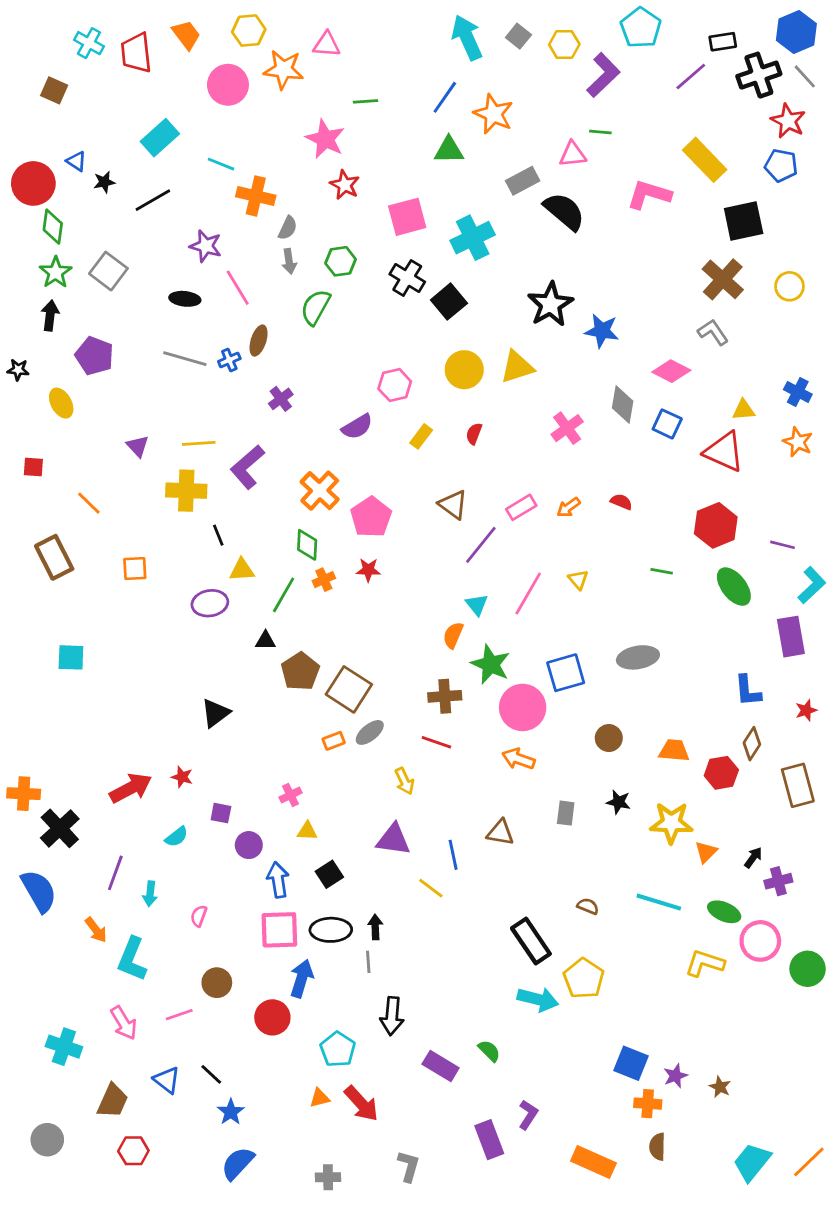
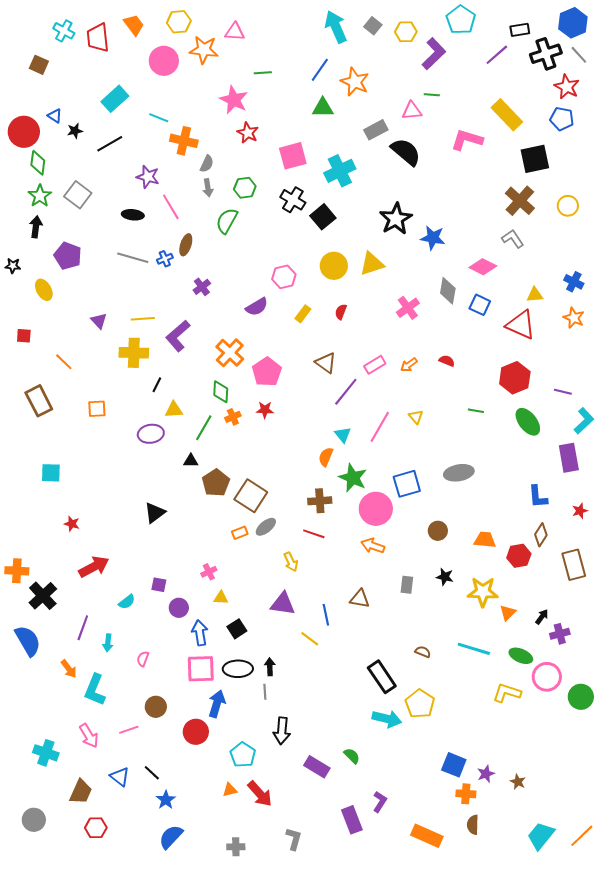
black line: (218, 535) -> (157, 385), turned 49
red star: (182, 777) -> (72, 524), moved

